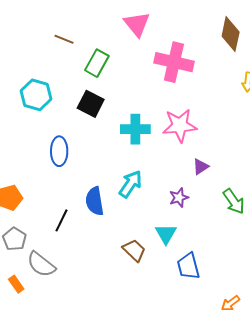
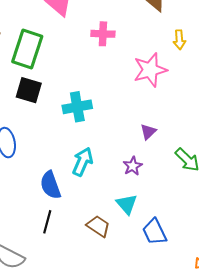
pink cross: (174, 62) -> (103, 34), size x0.6
green rectangle: (97, 63) -> (27, 49), size x1.4
pink star: (180, 125) -> (150, 70), moved
black line: (62, 220) -> (47, 222), moved

